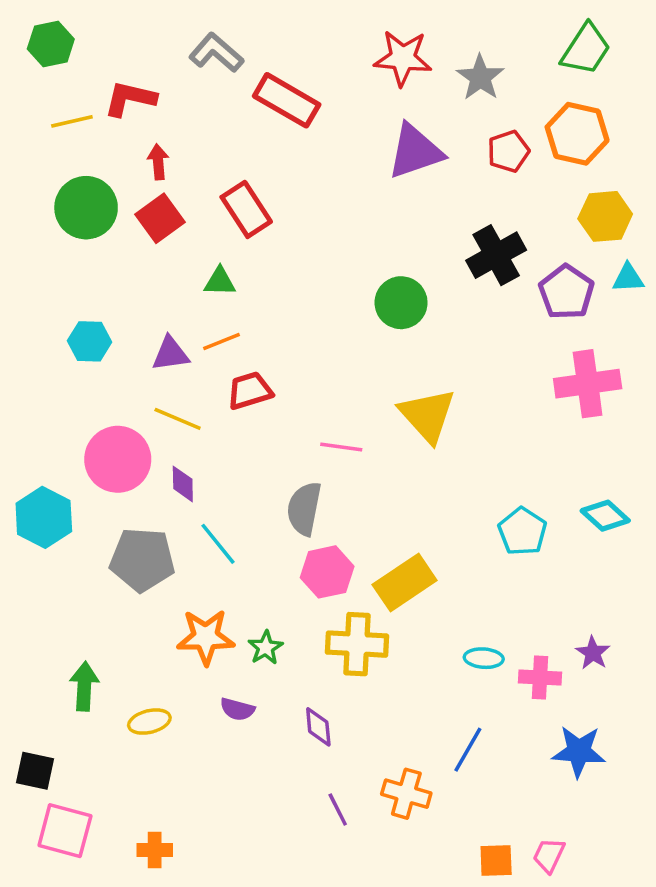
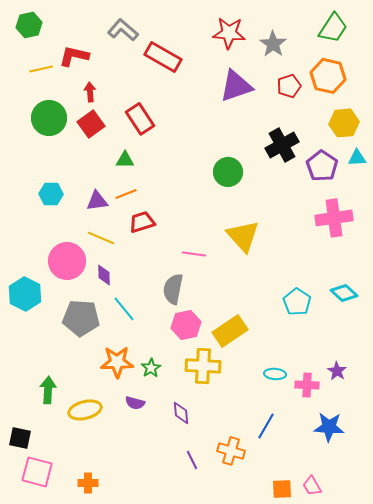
yellow ellipse: (149, 722) -> (85, 410), size x1.4
pink trapezoid: (549, 855) -> (312, 486), turned -55

